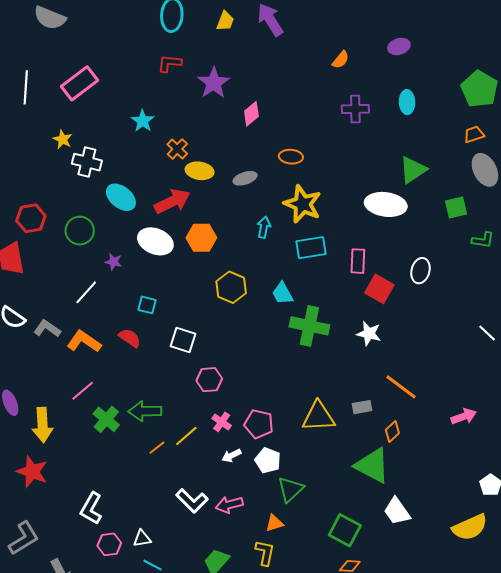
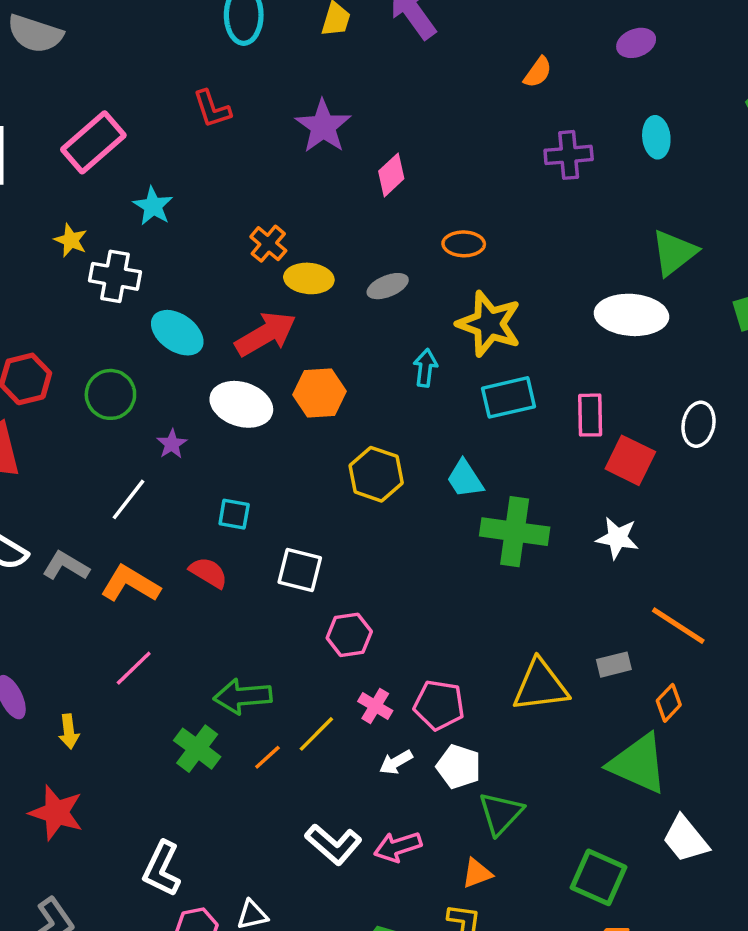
red L-shape: (170, 63) -> (212, 109), moved, turned -110
cyan star: (143, 121) -> (153, 206), moved
purple star: (114, 262) -> (172, 444), turned 30
green cross: (106, 419) -> (197, 749), moved
yellow arrow: (43, 425) -> (69, 732), size x0.6

